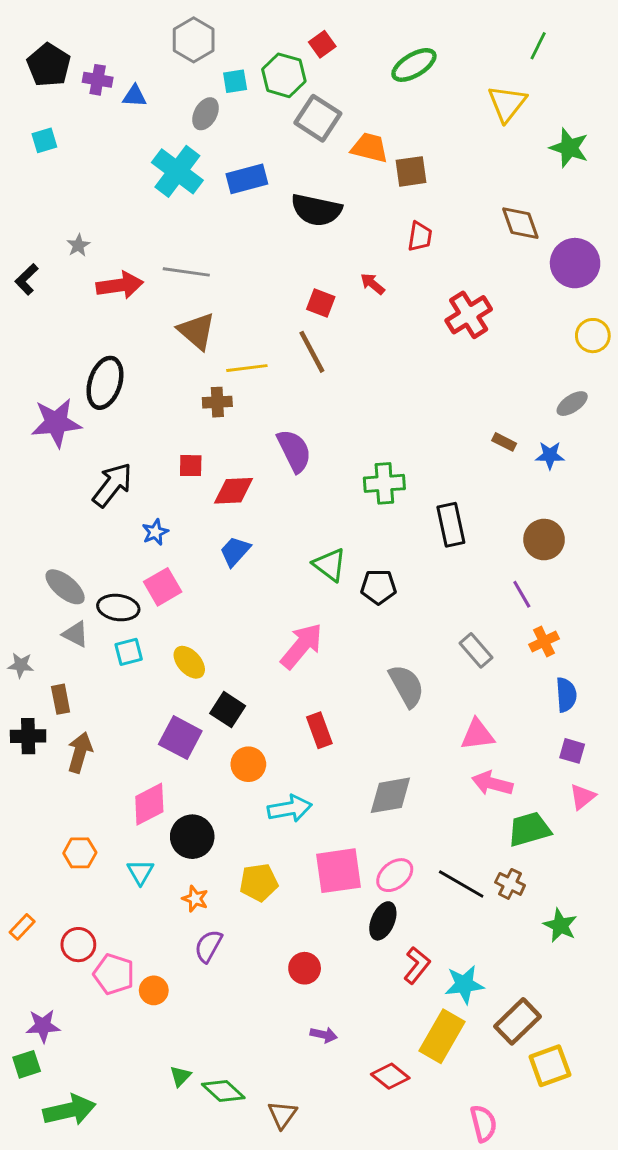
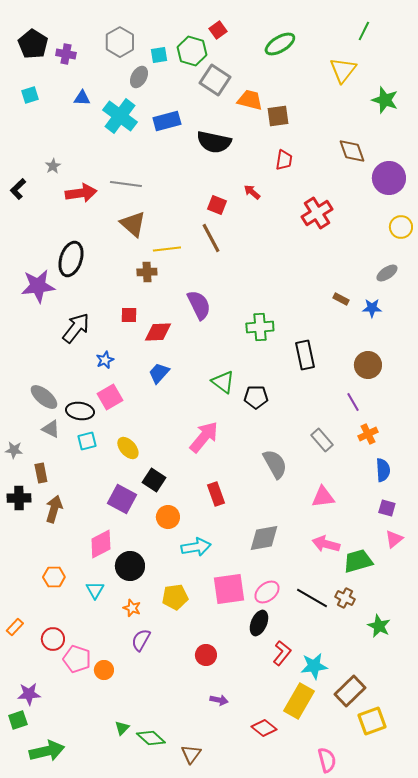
gray hexagon: (194, 40) -> (120, 42), moved
blue triangle: (135, 96) -> (82, 98), moved
pink arrow: (492, 783) -> (326, 544), moved

